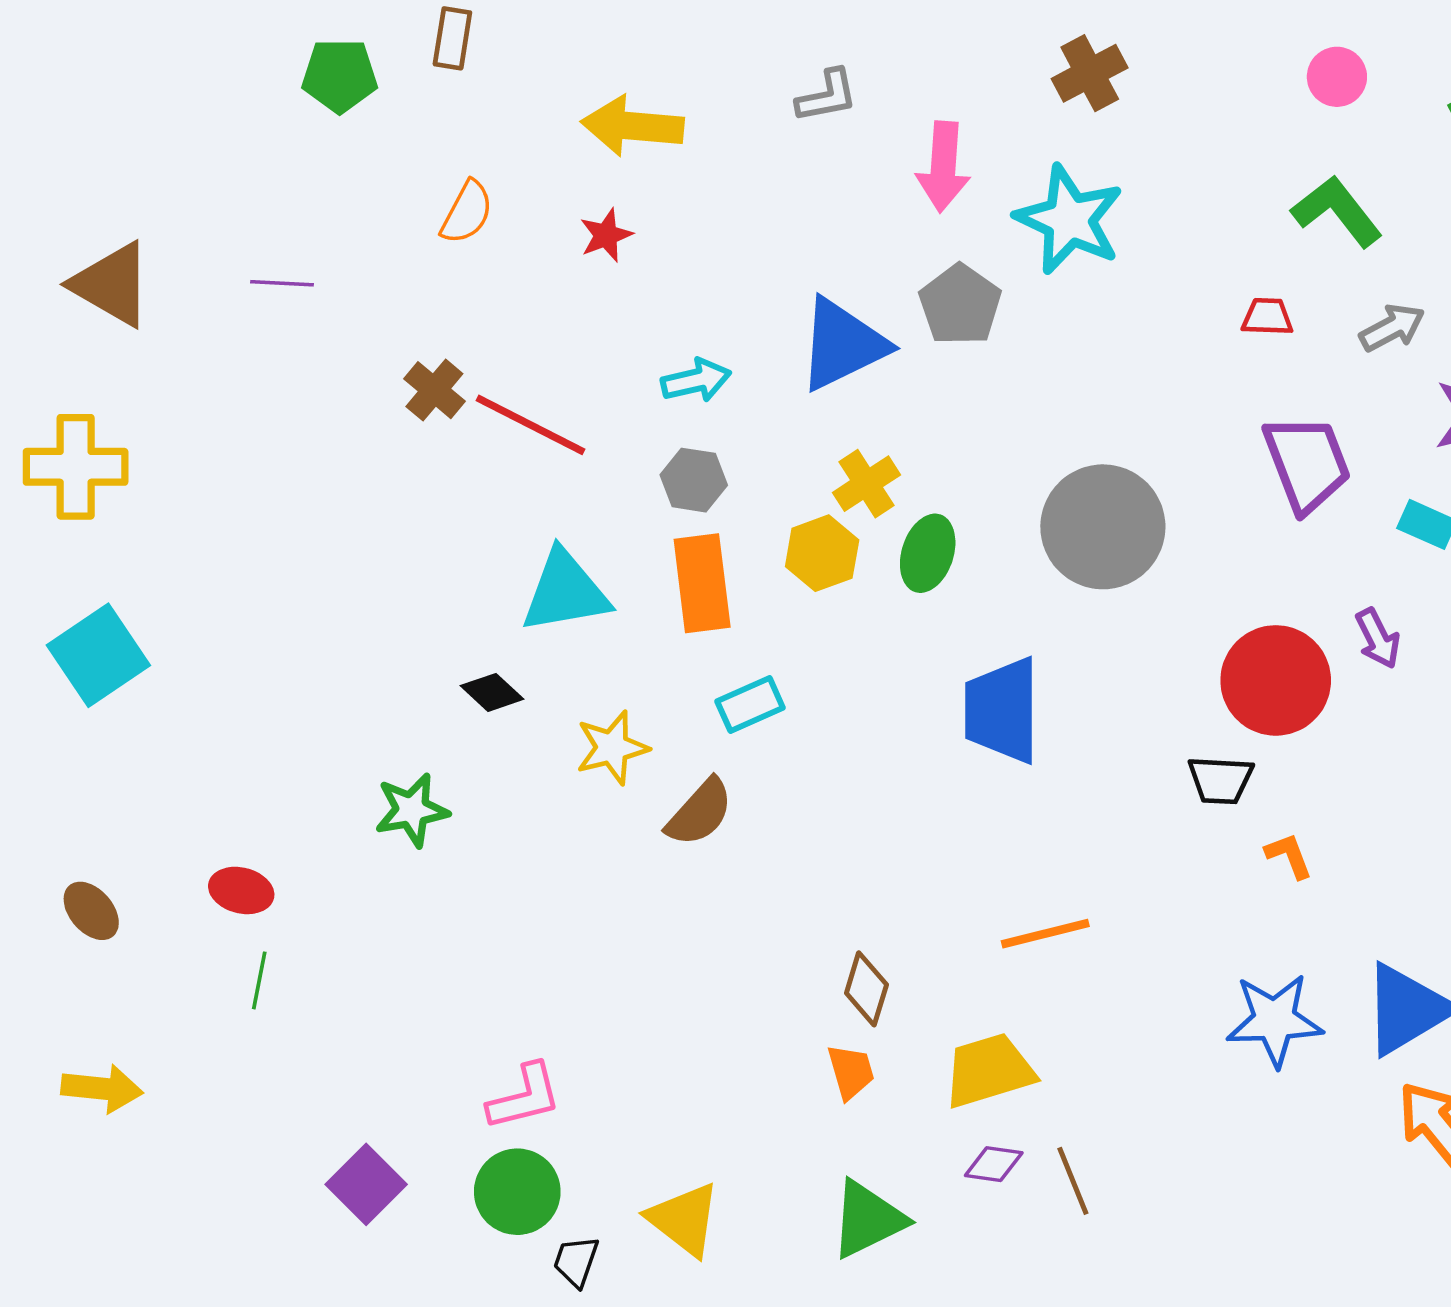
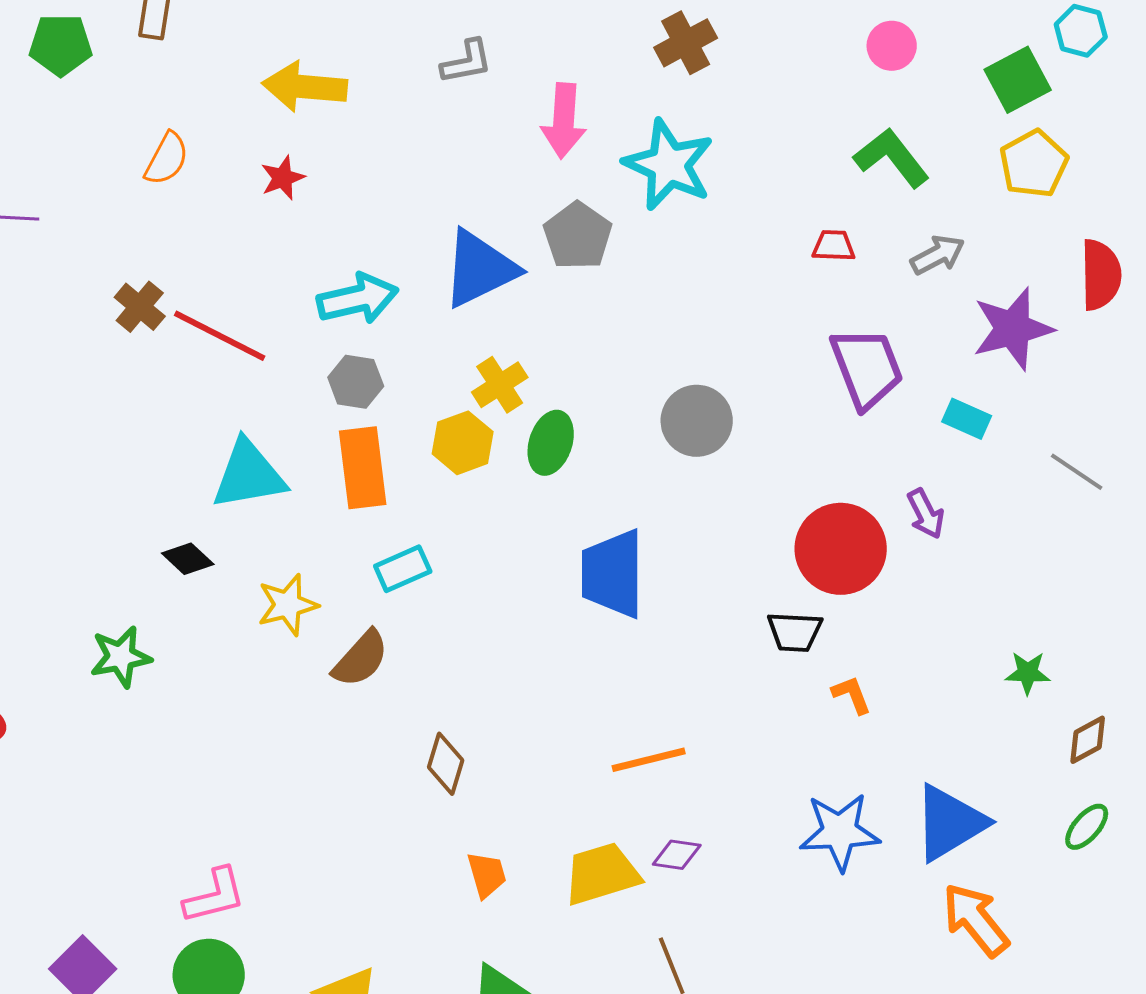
cyan arrow: (696, 380) -> (358, 299), size x1.4
gray circle: (1103, 527) -> (697, 421), size x0.7
brown diamond: (866, 989) -> (446, 764), moved
purple diamond: (994, 1164) -> (677, 855), moved

